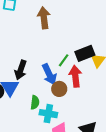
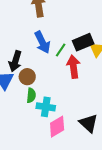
blue arrow: (49, 74) -> (42, 42), moved
brown circle: (59, 89) -> (27, 77), moved

